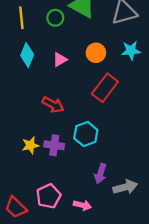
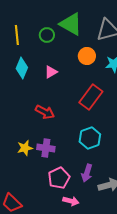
orange circle: (96, 53) -> (87, 56), moved
cyan hexagon: (86, 134) -> (90, 138), moved
pink pentagon: (49, 196) -> (59, 178), moved

